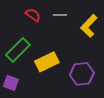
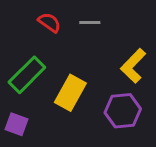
yellow L-shape: (89, 26) -> (133, 66), moved
yellow rectangle: (47, 62) -> (70, 93), turned -35

